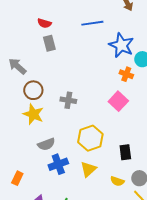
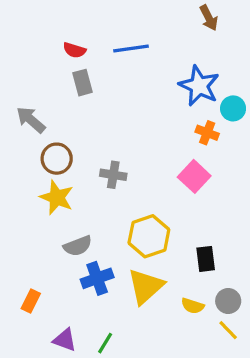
blue line: (92, 23) -> (131, 49), moved
yellow triangle: (88, 169) -> (146, 286), size x1.4

